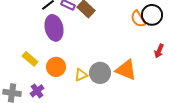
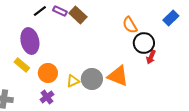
black circle: (152, 15) -> (144, 43), moved
purple ellipse: (54, 28) -> (30, 41), moved
purple cross: (37, 91) -> (47, 97), moved

